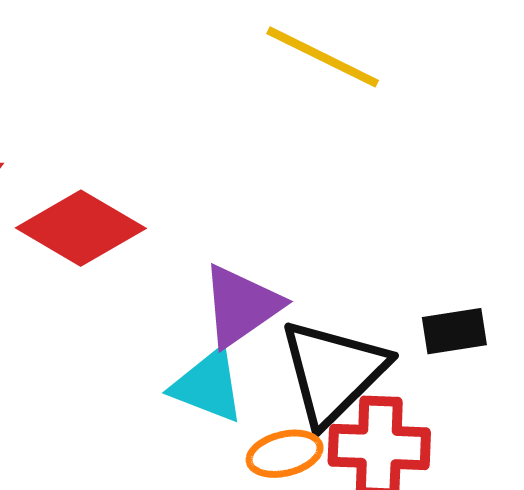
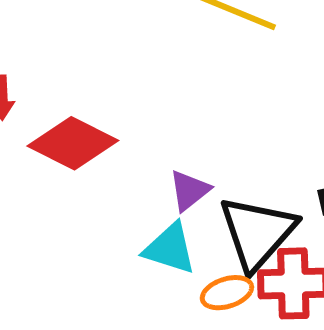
purple triangle: (241, 306) -> (189, 190), size x0.7

